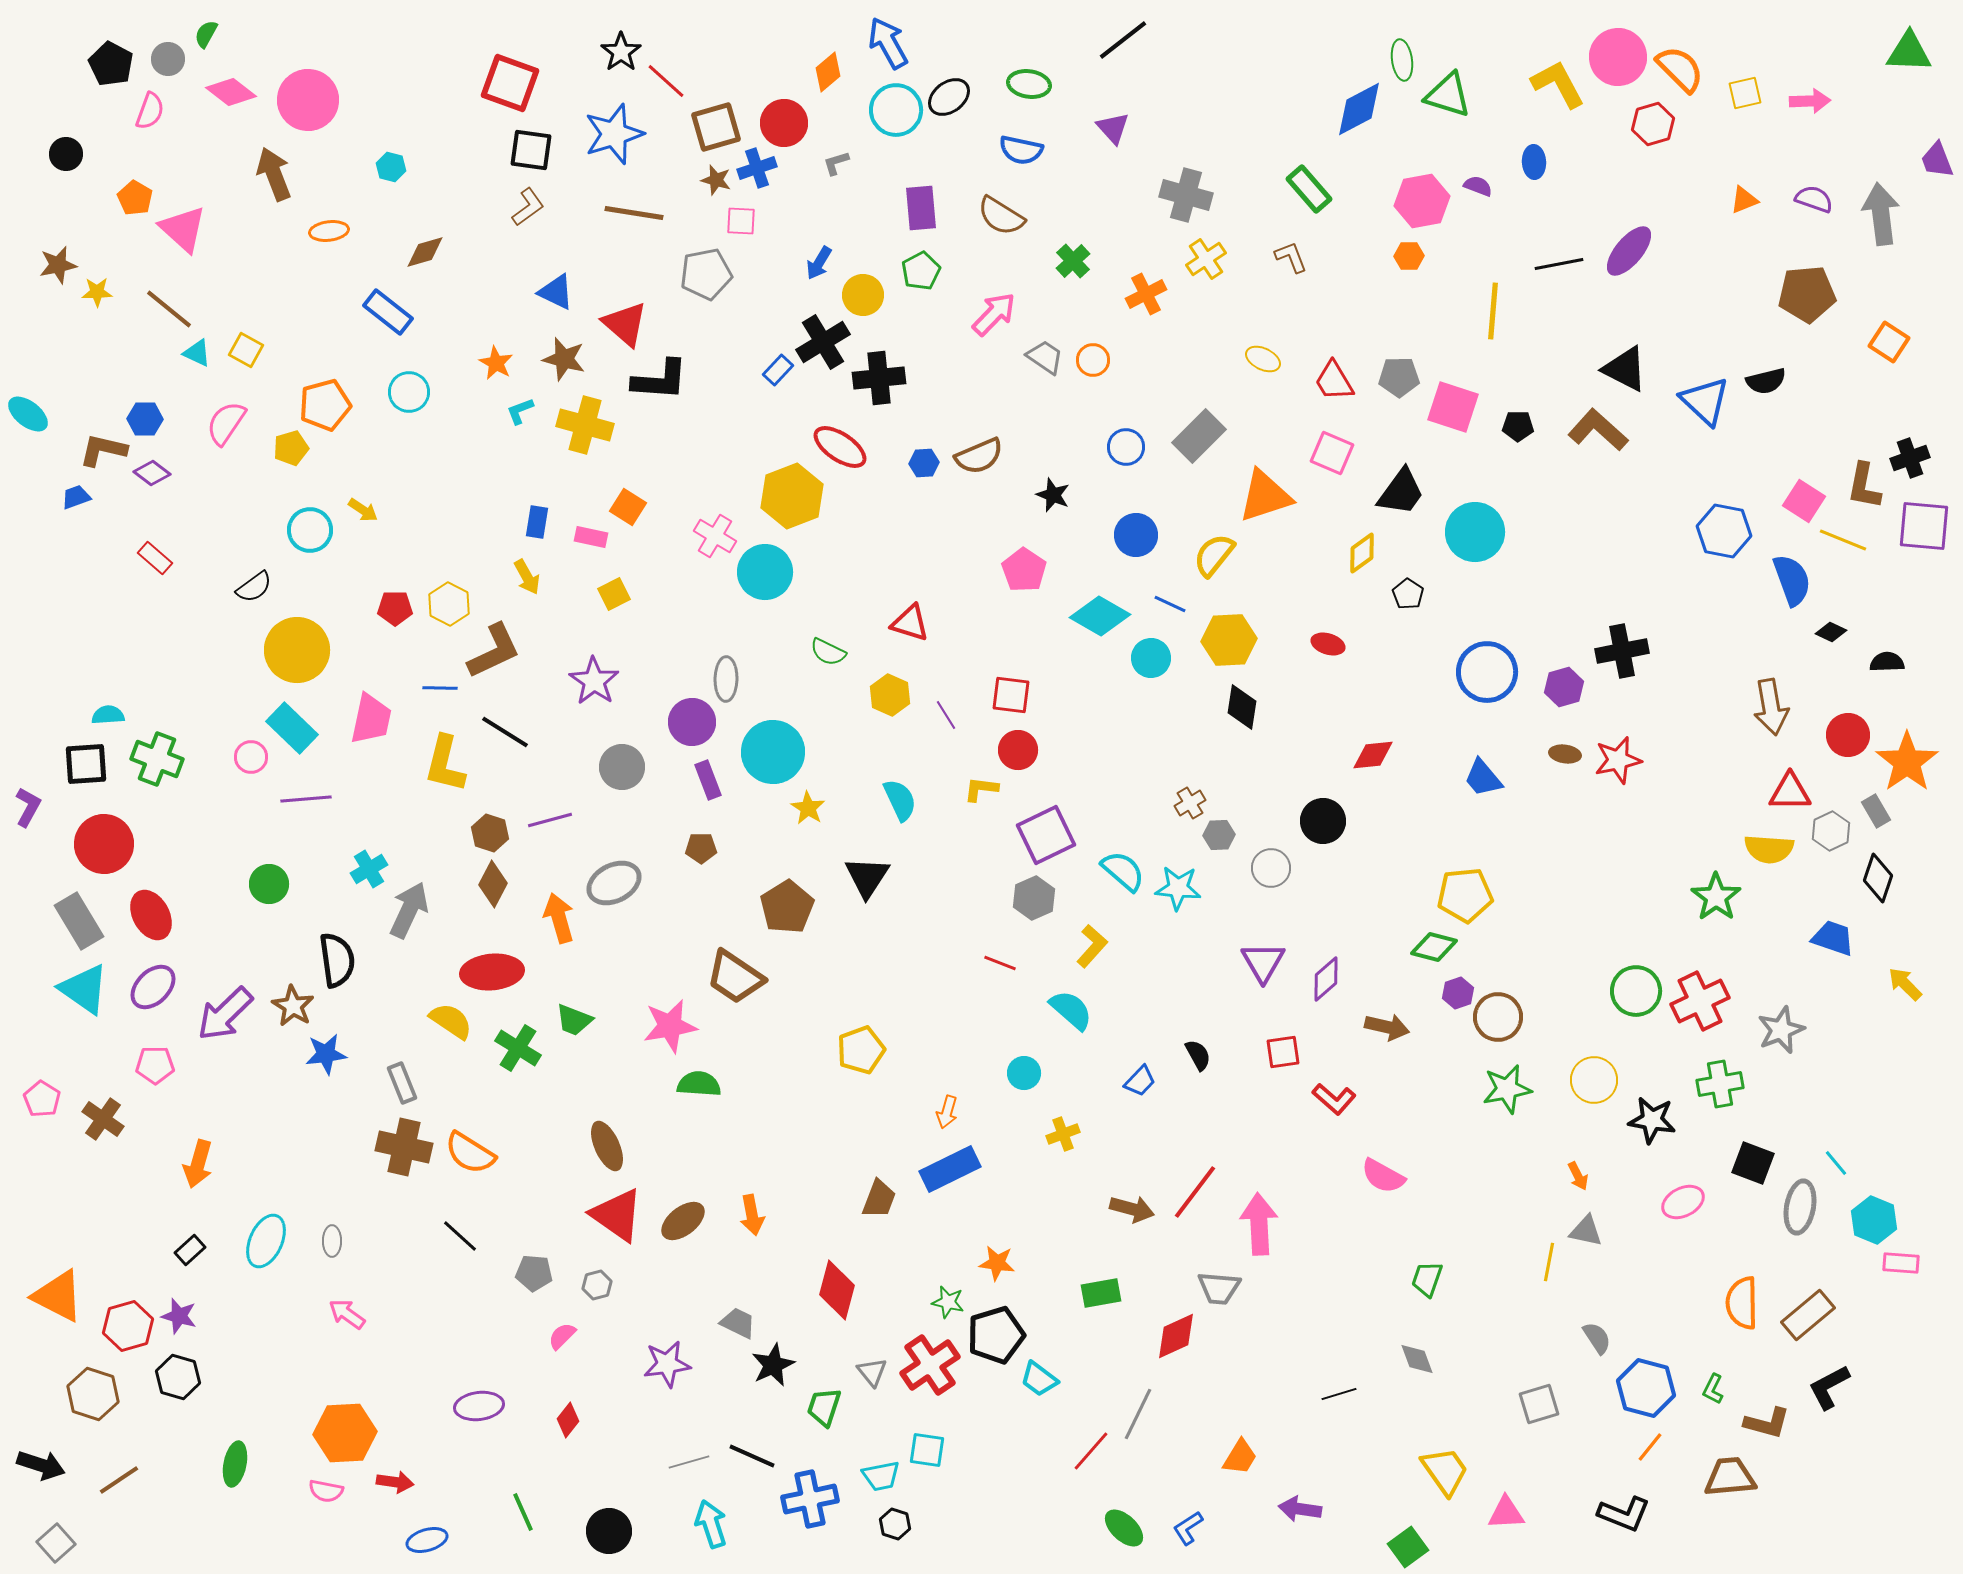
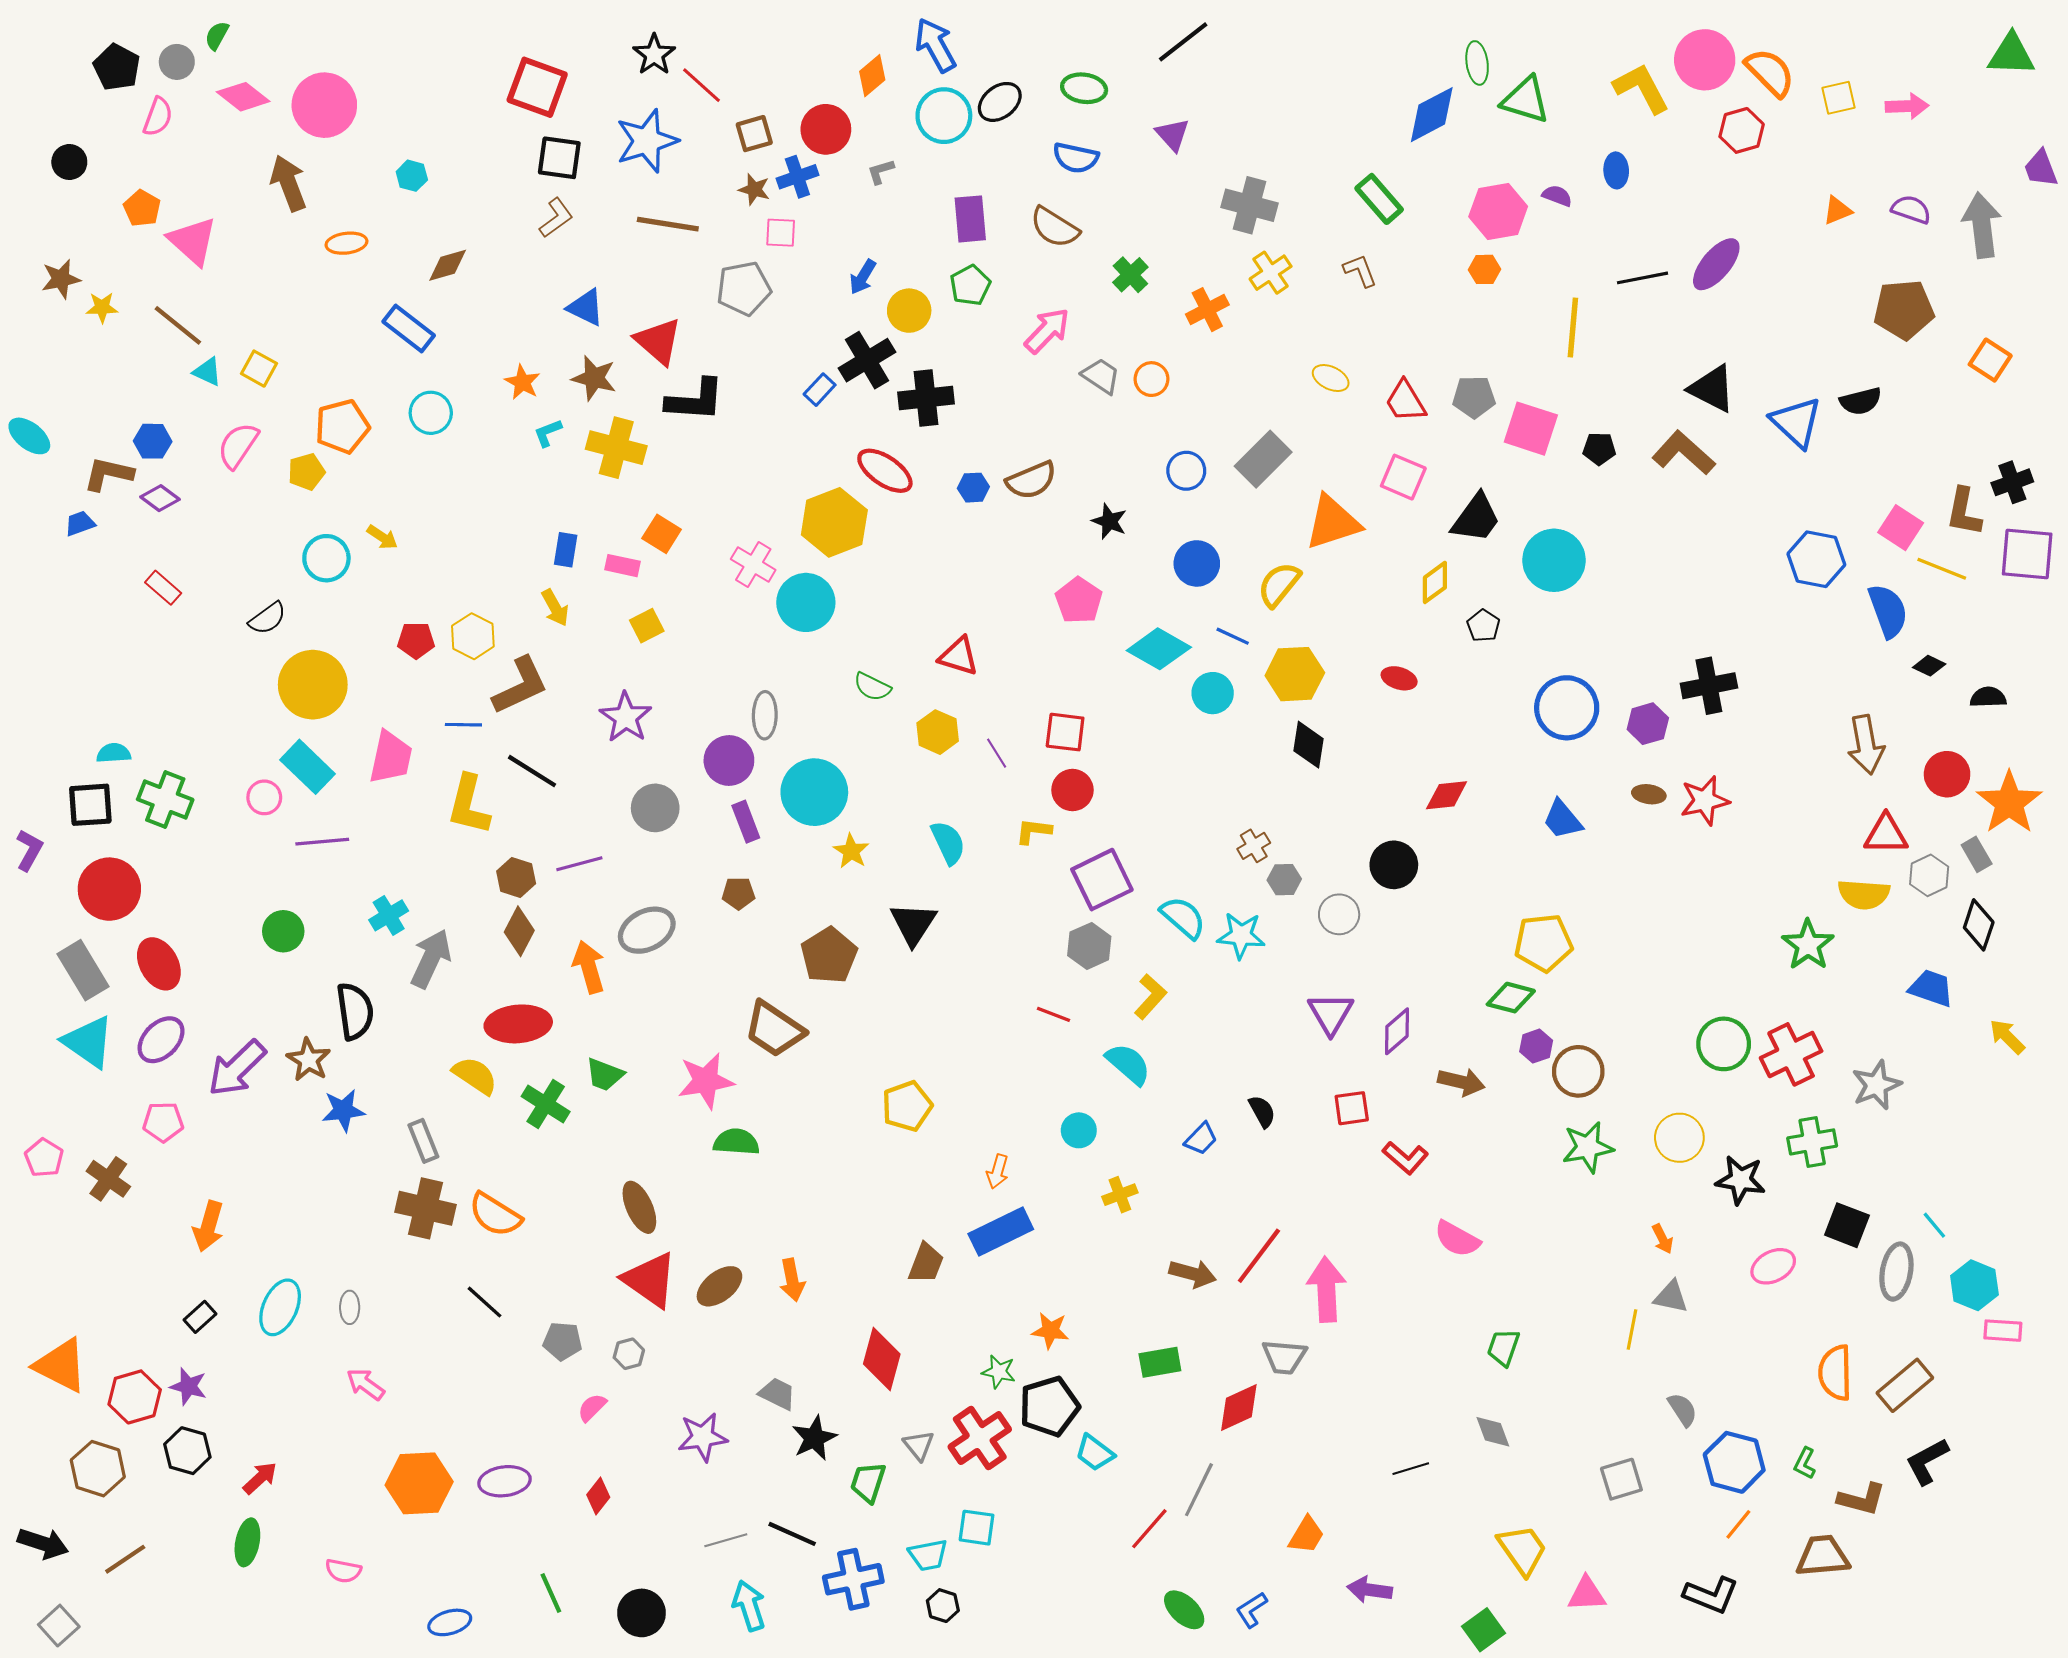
brown square: (716, 127) -> (754, 134), size x0.7
orange hexagon: (345, 1433) -> (419, 1483), moved
red arrow: (395, 1482) -> (260, 1478), moved, turned -51

